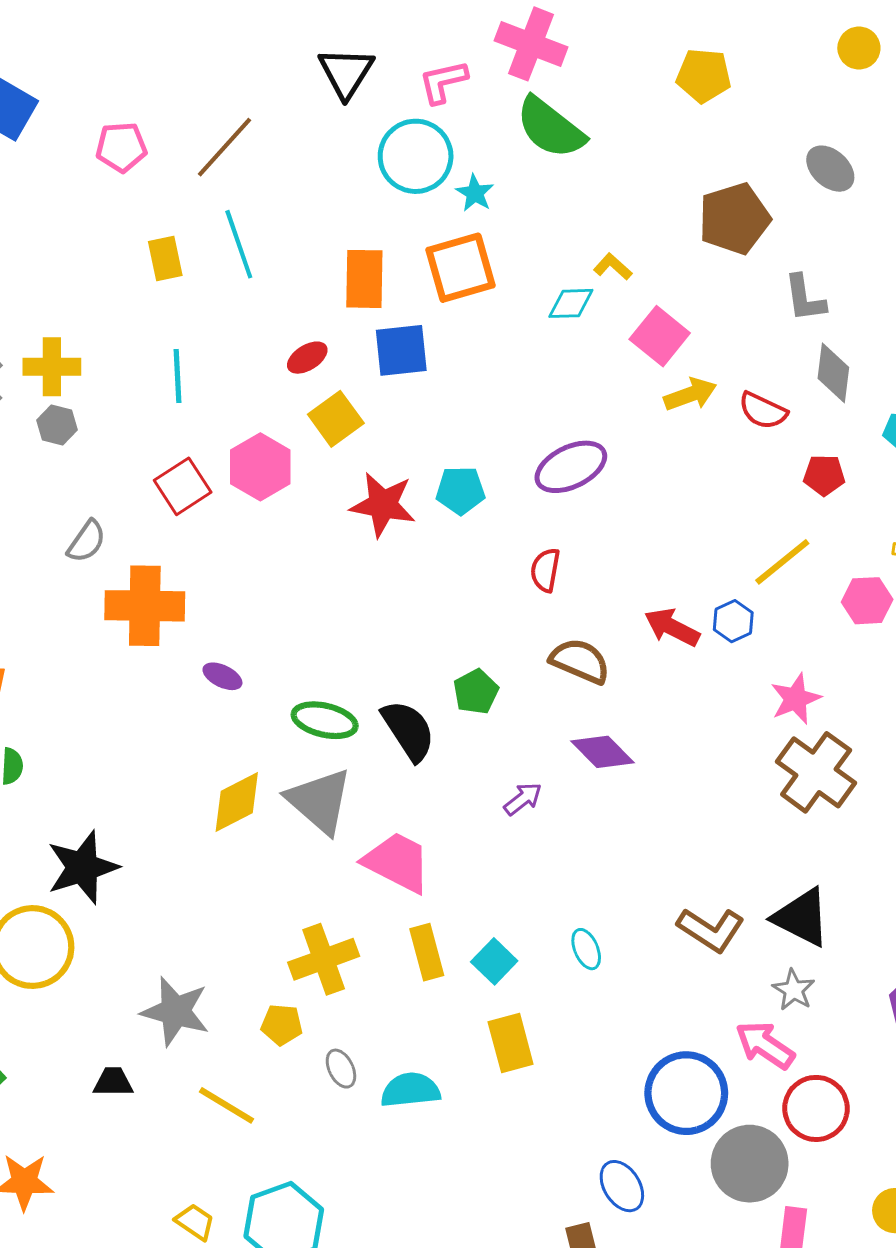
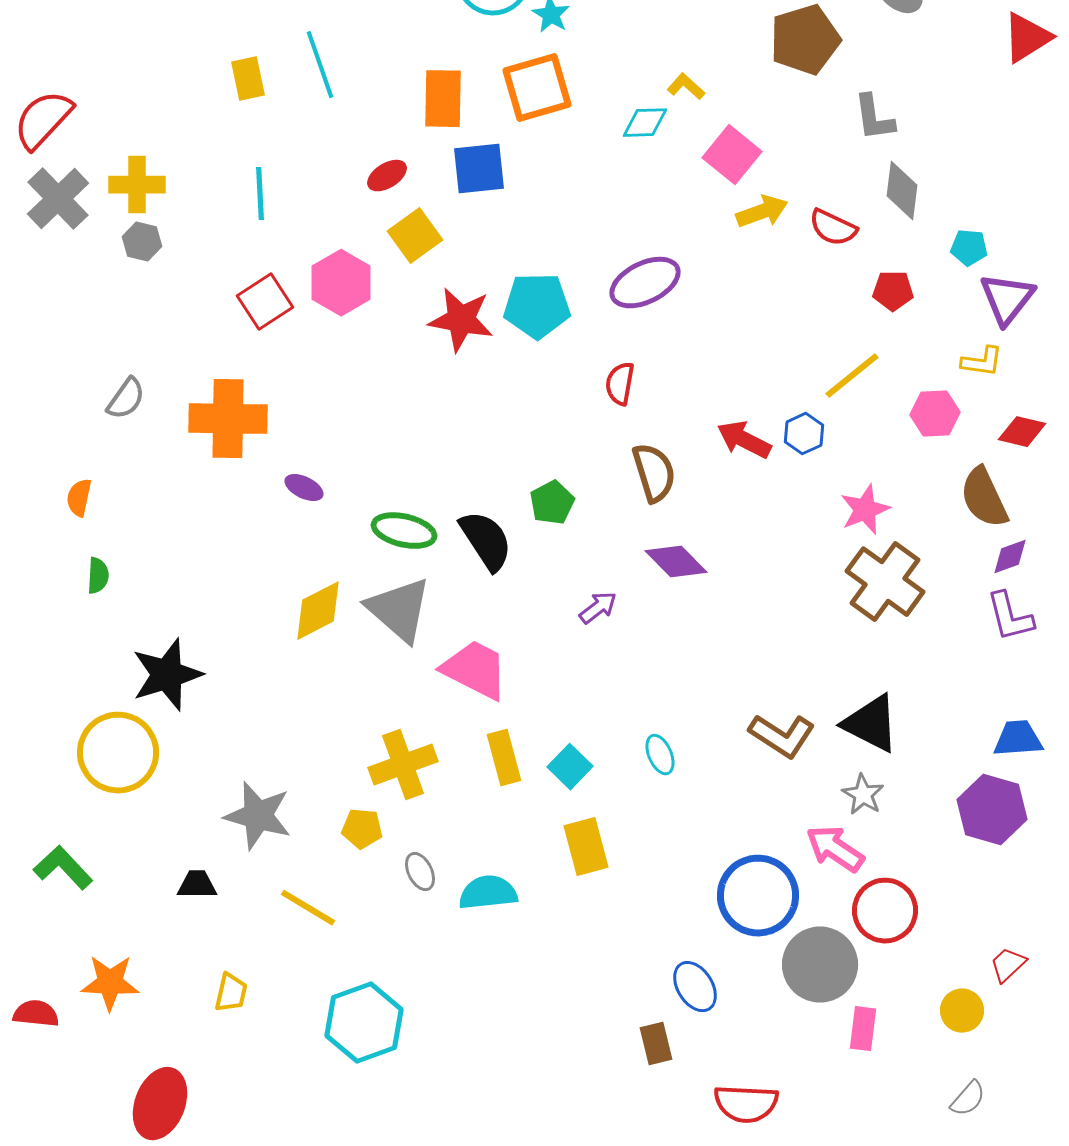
cyan pentagon: (460, 490) -> (537, 306), size x1.4
gray semicircle: (87, 541) -> (126, 399), moved
brown semicircle: (580, 661) -> (654, 473), turned 50
yellow trapezoid: (195, 1222) -> (231, 993), moved, turned 69

